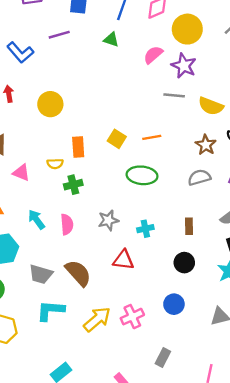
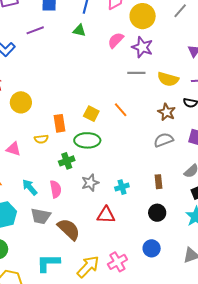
yellow circle: (50, 104) -> (21, 102), moved
orange line: (152, 137) -> (121, 110), turned 63
green ellipse: (142, 175) -> (87, 140), moved
green cross: (73, 185) -> (67, 161), moved
gray trapezoid: (41, 274) -> (41, 216), moved

